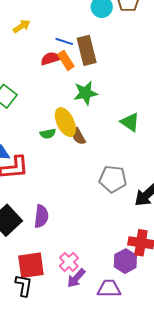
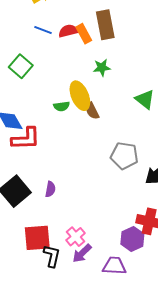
blue line: (64, 41) -> (43, 30), moved
green star: (86, 93) -> (102, 68), size x0.7
purple semicircle: (41, 216) -> (50, 189), size x0.7
black L-shape: (24, 285) -> (52, 256), moved

